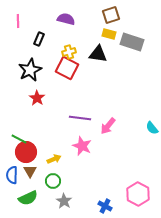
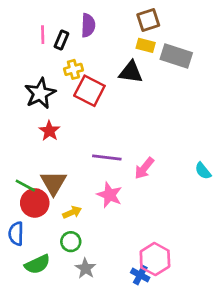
purple semicircle: (66, 19) -> (88, 25), turned 78
pink line: (18, 21) -> (43, 35), moved
black rectangle: (39, 39) -> (61, 40), moved
yellow cross: (69, 52) -> (73, 69), moved
brown triangle: (30, 171) -> (53, 183), moved, size x1.5
pink hexagon: (138, 194) -> (155, 259), moved

